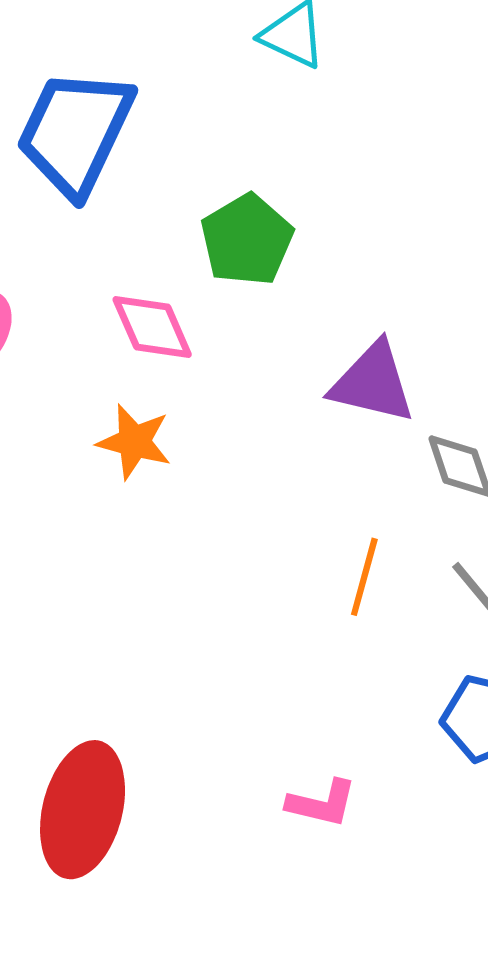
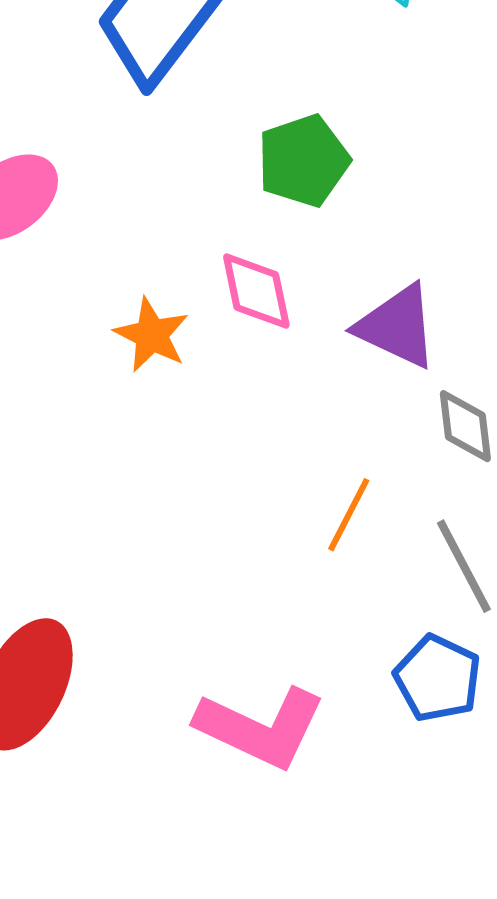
pink diamond: (152, 327) -> (256, 291), moved
pink L-shape: (322, 803) -> (261, 727), size x1.8

